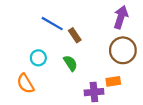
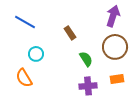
blue line: (52, 24) -> (25, 22), moved
green semicircle: (70, 63) -> (86, 59), moved
orange rectangle: (113, 81) -> (117, 79), moved

